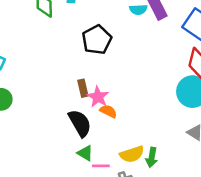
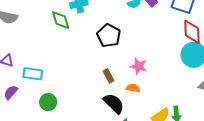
pink star: (98, 97) -> (139, 66), moved

